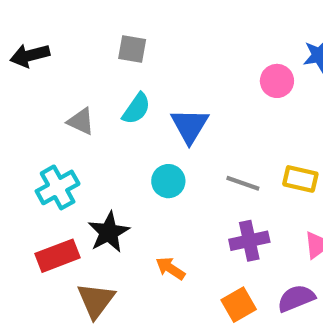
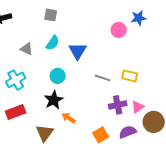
cyan circle: (168, 181) -> (58, 76), moved
black star: (109, 232) -> (54, 100), moved
purple cross: (249, 241) -> (118, 105), moved
brown triangle: (96, 300) -> (45, 133), moved

